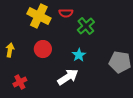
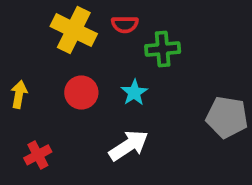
green cross: (86, 26) -> (163, 49), turned 36
cyan star: (79, 55) -> (134, 92), moved

